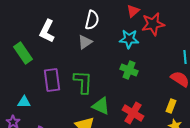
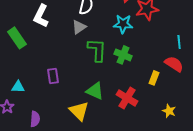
purple rectangle: (52, 80) -> (53, 76), moved, size x0.7
green L-shape: (83, 82) -> (97, 50), moved
yellow rectangle: (171, 106) -> (154, 78), moved

